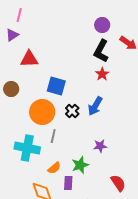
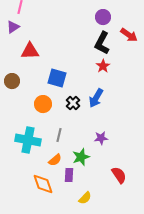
orange circle: (42, 112) -> (43, 104), size x0.7
gray line: (53, 136) -> (59, 135), moved

